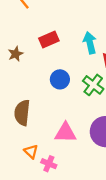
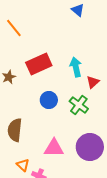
red rectangle: (49, 39) -> (39, 64), size x1.4

